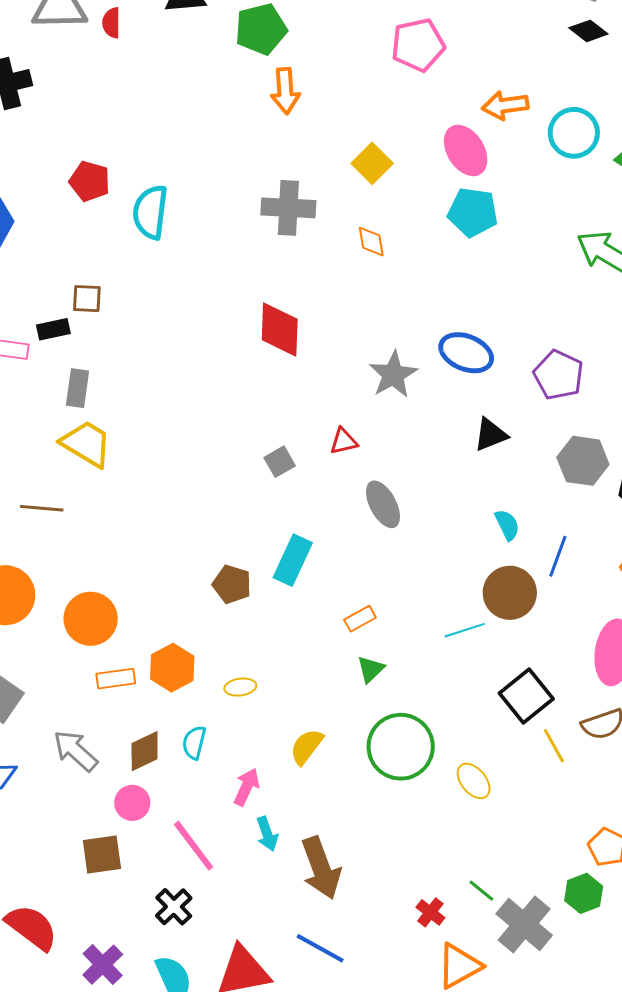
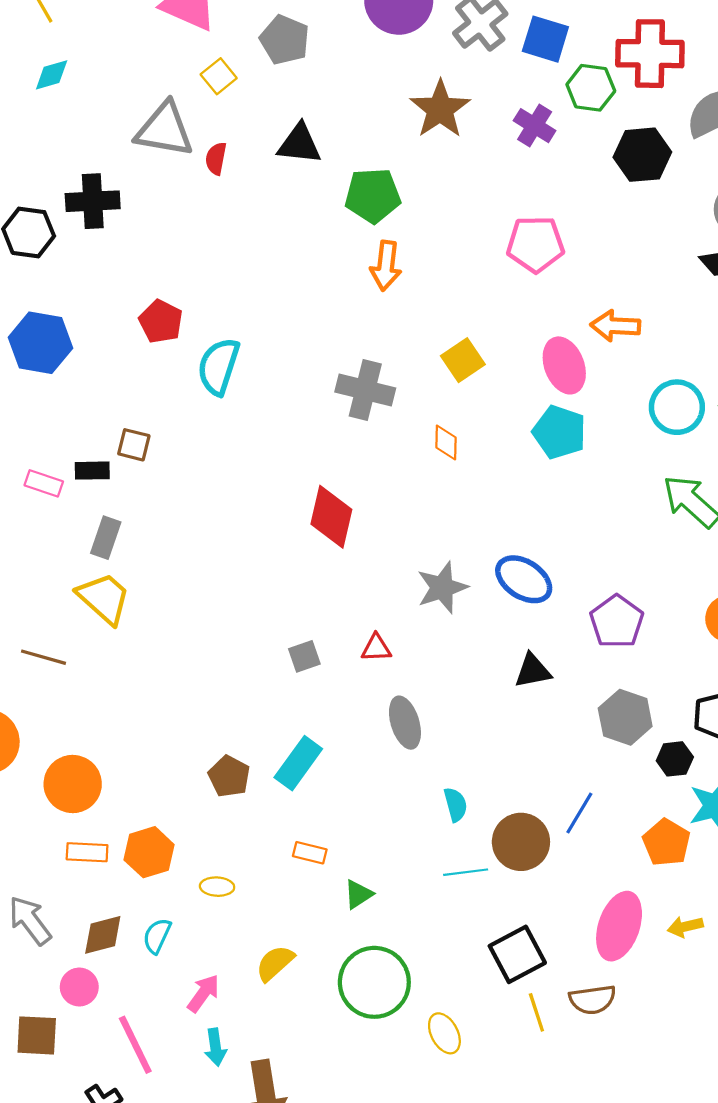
cyan circle: (574, 133) -> (677, 407), moved
cyan semicircle: (507, 525) -> (456, 805), moved
orange rectangle: (360, 619) -> (310, 853), moved, turned 32

